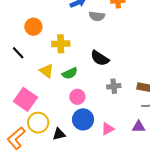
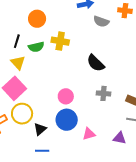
black line: (18, 53) -> (17, 41), turned 48
yellow triangle: (47, 71) -> (18, 63), moved
green semicircle: (70, 73) -> (36, 47), moved
black triangle: (59, 134) -> (40, 129), turned -40

